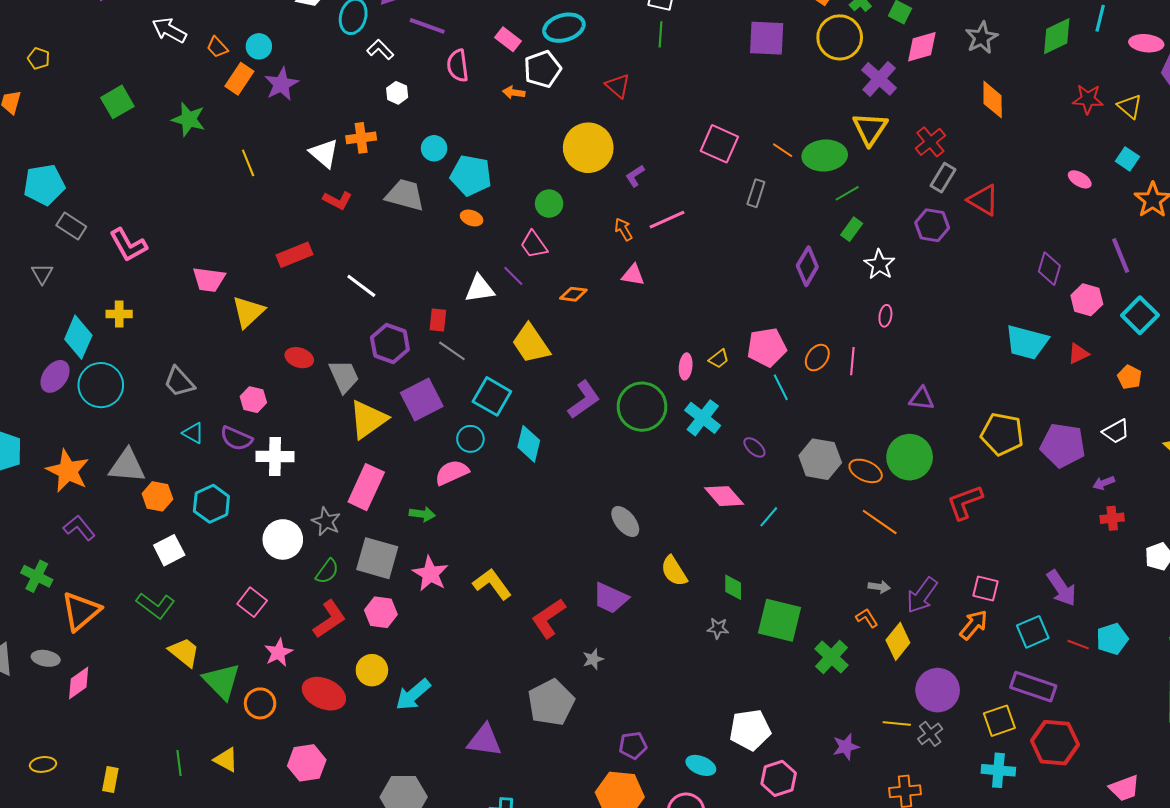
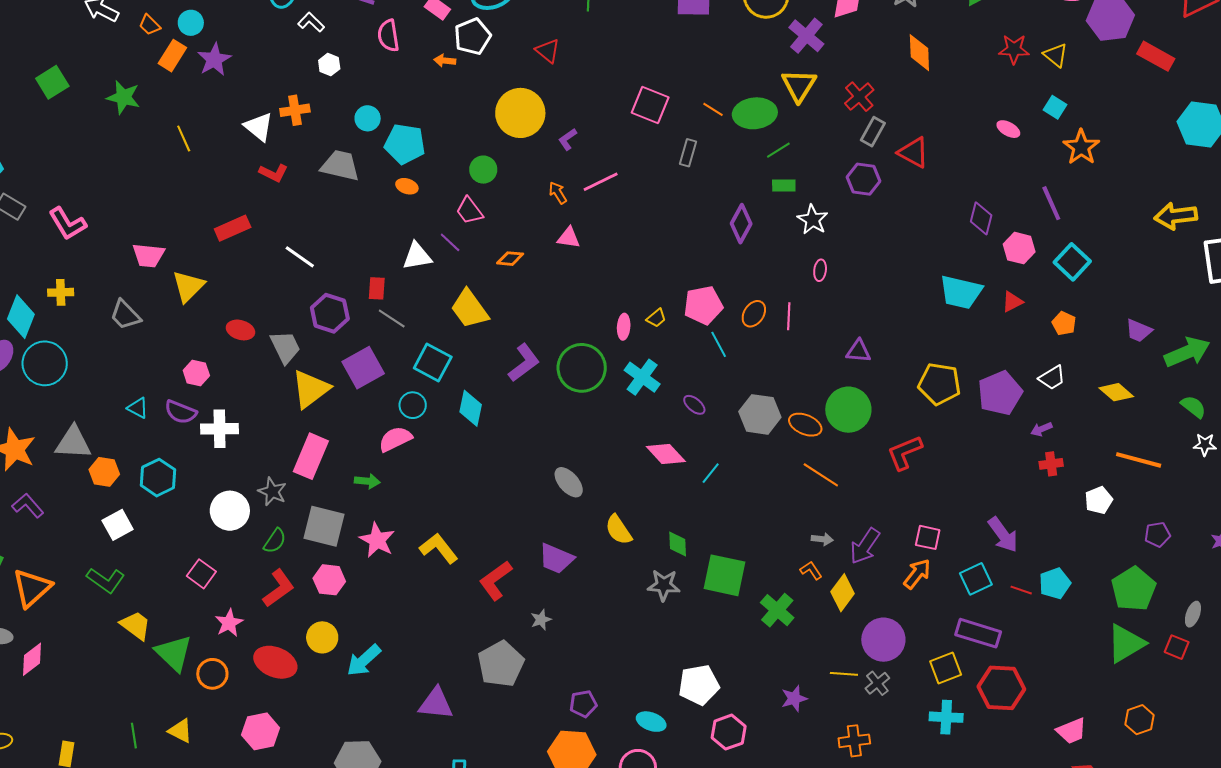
green rectangle: (852, 229) -> (784, 186), turned 55
gray trapezoid: (179, 382) -> (125, 315), moved
purple pentagon: (1063, 445) -> (1000, 393), turned -30
gray star: (718, 628) -> (664, 585), size x1.5

